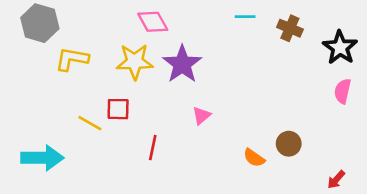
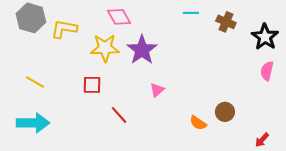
yellow L-shape: (72, 59) -> (64, 29), moved
yellow line: (90, 123) -> (35, 82), moved
red line: (153, 148) -> (119, 115), turned -54

